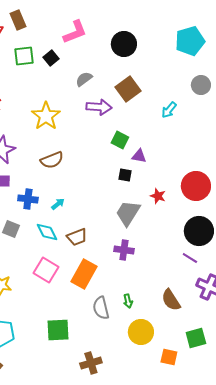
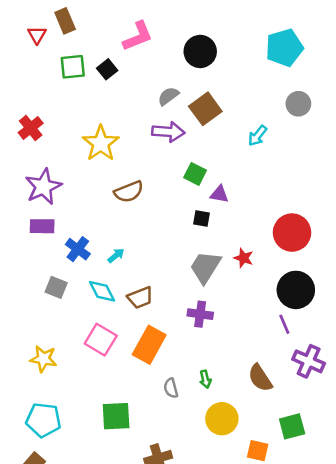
gray semicircle: (84, 79) -> (168, 96), moved
brown semicircle: (52, 160) -> (129, 192), moved
red star: (158, 196) -> (244, 258), moved
blue cross: (28, 199) -> (78, 249), turned 30
purple line: (190, 258) -> (284, 324), turned 35
gray semicircle: (101, 308) -> (171, 388), size x0.7

